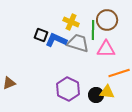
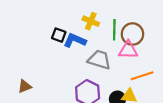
brown circle: (107, 20) -> (132, 34), moved
gray trapezoid: (78, 43) -> (99, 60), moved

